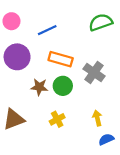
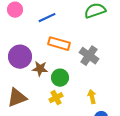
purple circle: (17, 57) -> (20, 57), moved
green circle: (63, 86) -> (60, 78), moved

